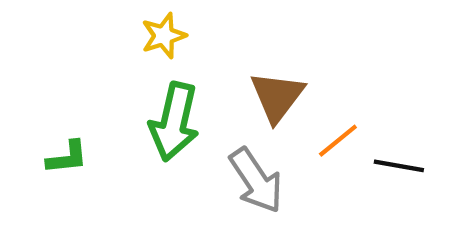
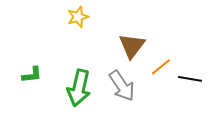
green arrow: (174, 122) -> (79, 88), moved

